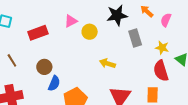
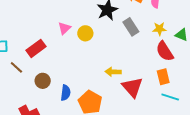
brown line: (12, 60) -> (16, 67), moved
yellow arrow: (107, 63) -> (113, 72), moved
brown circle: (44, 67) -> (43, 81), moved

